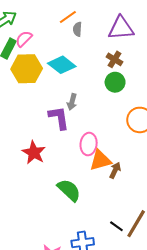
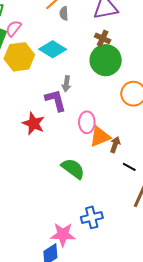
green circle: (115, 82) -> (106, 60), size x1.6
red star: (34, 153) -> (34, 124), moved
black line: (116, 226) -> (129, 167), moved

